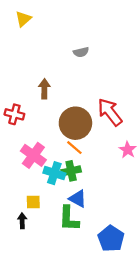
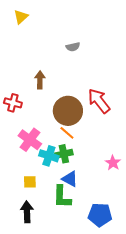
pink star: (128, 150) -> (113, 163), moved
black arrow: (22, 221) -> (27, 212), moved, size x1.5
blue pentagon: (111, 239) -> (100, 215), turned -30

